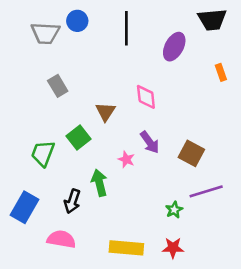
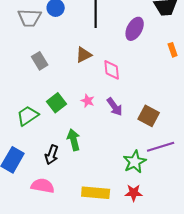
brown triangle: (105, 112) -> (84, 55), moved, turned 30
green trapezoid: (43, 153) -> (28, 116), turned 35
pink star: (126, 159) -> (88, 101), moved
green star: (174, 210) -> (135, 162), size x1.6

